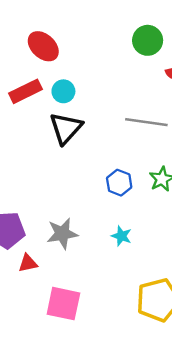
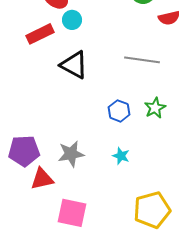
cyan circle: (63, 91) -> (72, 20), moved
black triangle: (66, 128) -> (74, 65), turned -44
red triangle: (28, 263) -> (42, 179), size x1.4

